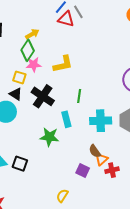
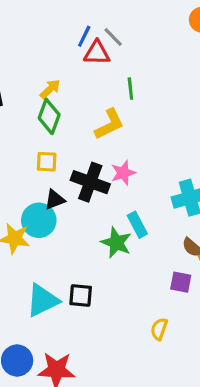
pink star: (34, 65) -> (123, 173), moved
black triangle: (16, 94) -> (55, 200), moved, turned -40
green line: (79, 96) -> (130, 89), moved
cyan rectangle: (66, 119) -> (137, 225), moved
green star: (49, 137) -> (116, 243), turned 30

